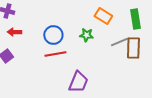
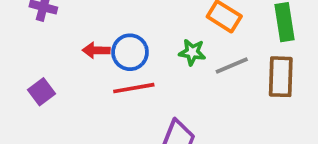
red arrow: (14, 32) -> (96, 50), moved
gray line: (119, 42) -> (232, 65), moved

